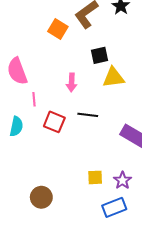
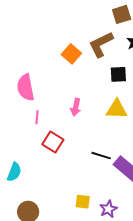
black square: (99, 55) -> (118, 74), moved
black line: (88, 115) -> (101, 156), moved
cyan semicircle: (16, 126) -> (14, 172), moved

